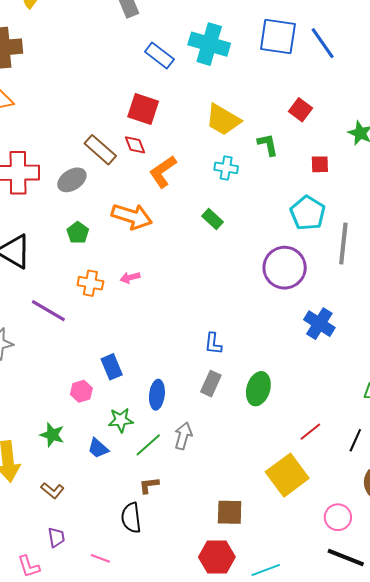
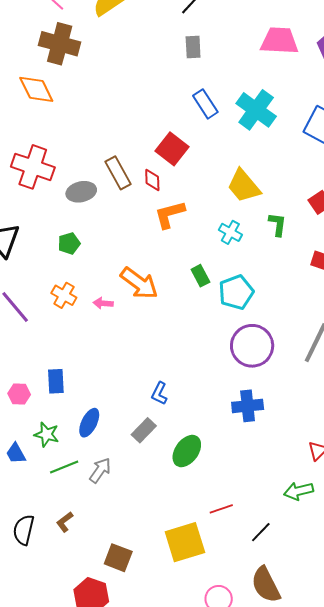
cyan pentagon: (308, 213) -> (236, 292), moved
orange arrow: (132, 216) -> (139, 283), moved
blue cross: (319, 324) -> (248, 406), moved, turned 32
brown L-shape: (149, 485) -> (65, 522), moved, turned -50

